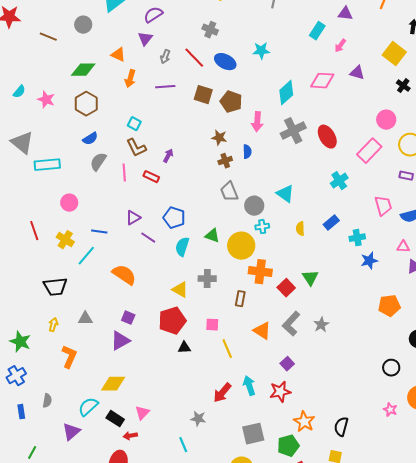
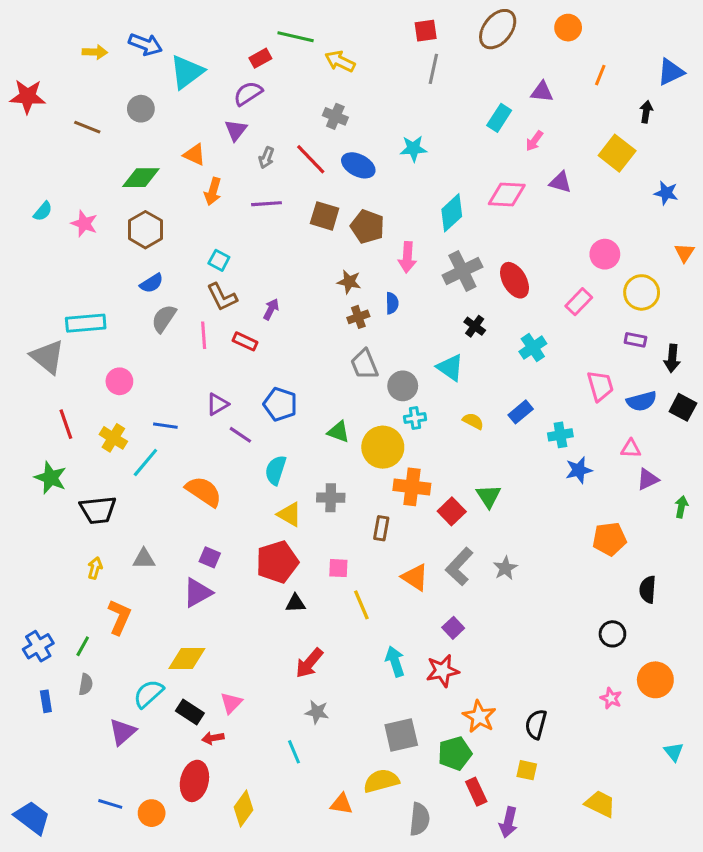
black cross: (403, 86) -> (475, 326), moved
gray triangle: (22, 143) -> (47, 357), moved
pink rectangle: (369, 151) -> (579, 302), size x0.7
yellow semicircle: (300, 229) -> (473, 421), turned 120
cyan semicircle: (182, 247) -> (276, 470), moved
green star: (20, 342) -> (51, 478), moved
red arrow: (222, 393) -> (309, 663), moved
green line: (32, 453) -> (83, 646), moved

